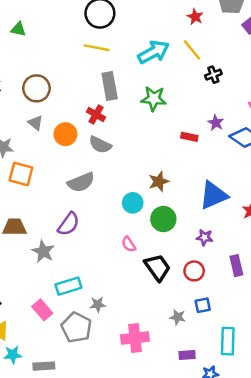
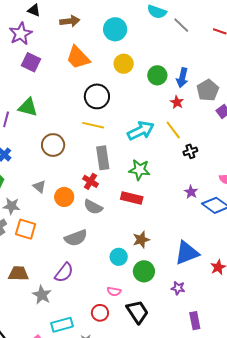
green triangle: (18, 29) -> (28, 107), size x1.5
brown circle: (36, 88) -> (53, 145), moved
red rectangle: (189, 137) -> (132, 198), moved, size x1.5
pink semicircle: (129, 244) -> (114, 291), turned -48
purple rectangle: (236, 266) -> (195, 321), moved
red circle: (194, 271) -> (100, 313), moved

